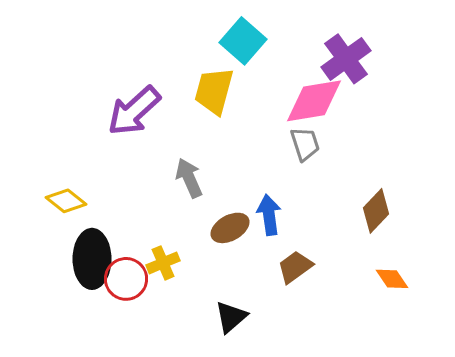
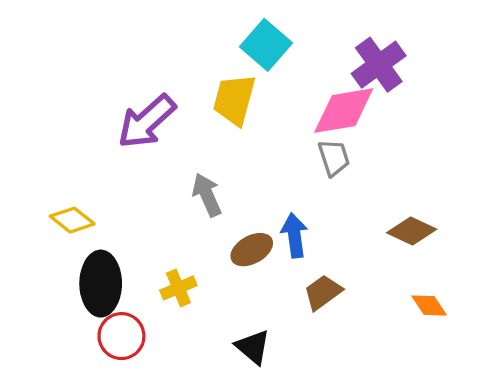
brown diamond: (376, 211) -> (412, 231), turned 72
red circle: (126, 279) -> (121, 336), moved
black triangle: (231, 317) -> (253, 347), turned -39

